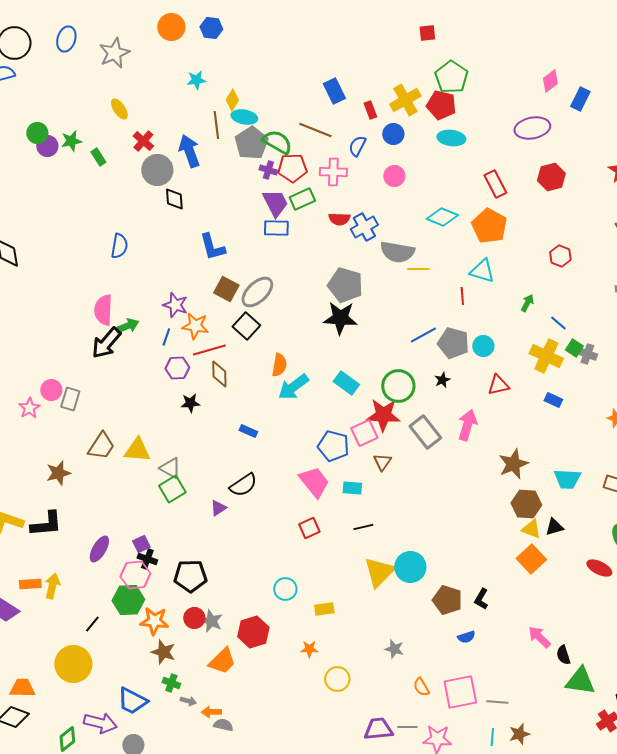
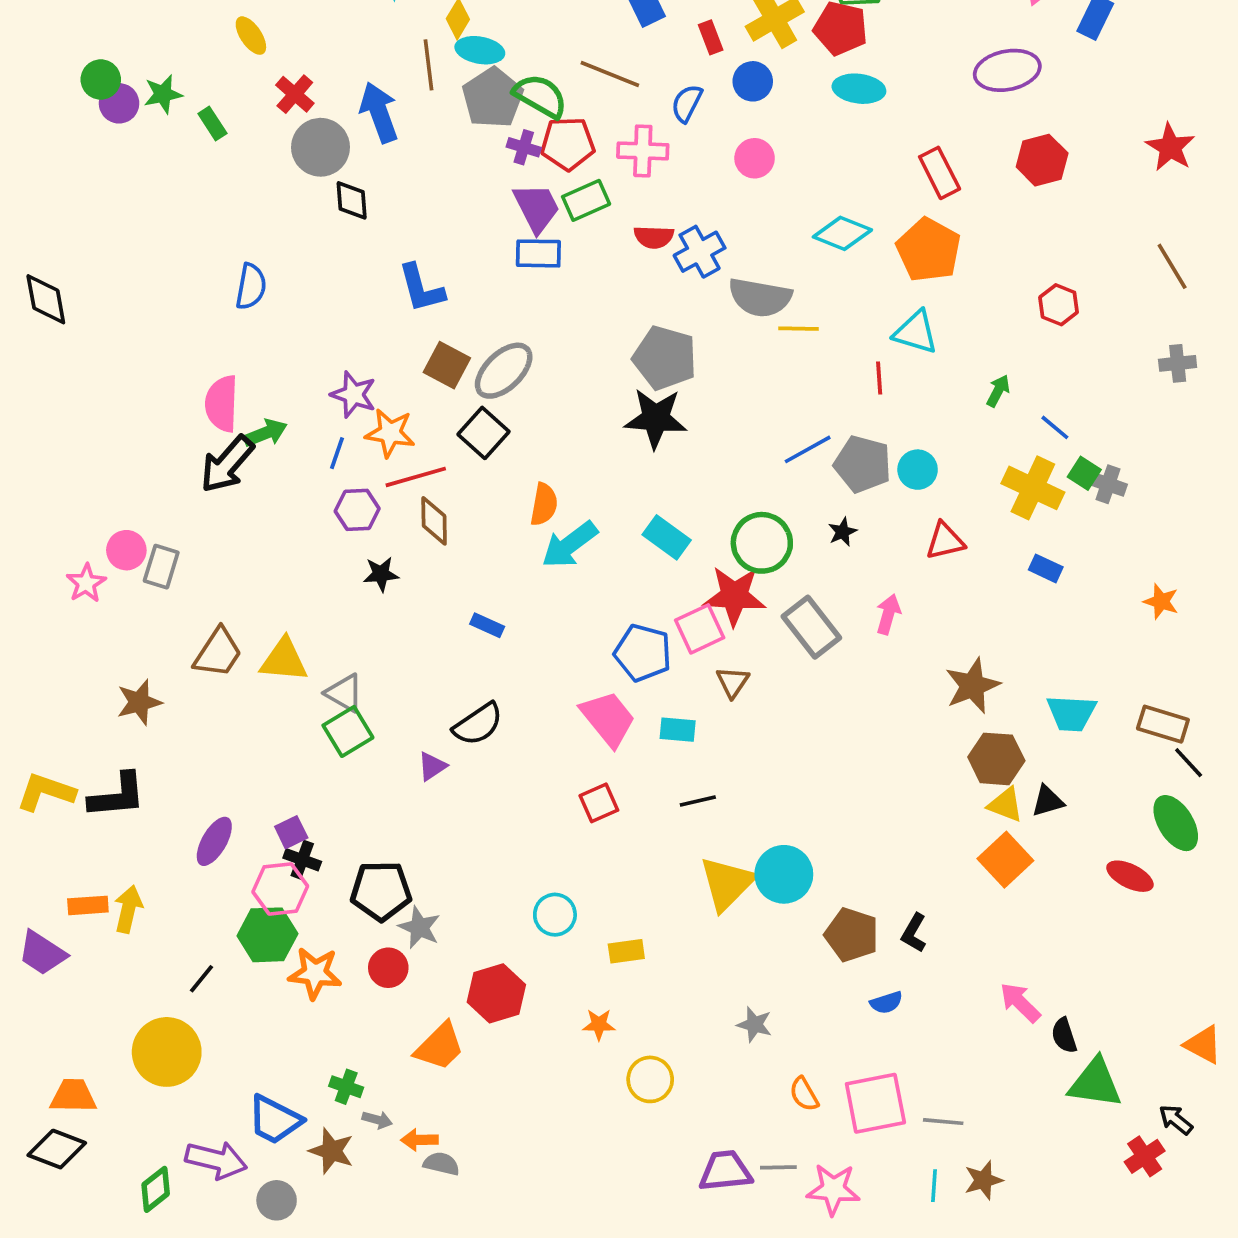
pink arrow: (467, 425) -> (888, 614), size x0.7
gray star: (211, 621) -> (419, 927), moved
brown star: (163, 652) -> (331, 1151), moved

